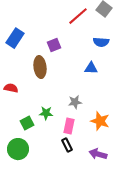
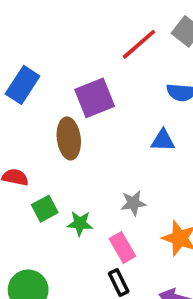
purple square: (54, 45) -> (95, 98), size x1.5
green square: (27, 123) -> (45, 209), moved
pink rectangle: (69, 126) -> (122, 247), turned -42

